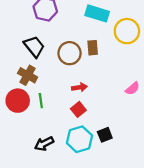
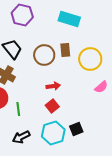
yellow circle: (127, 31) -> (90, 59), moved
green line: (41, 101) -> (18, 109), moved

